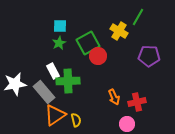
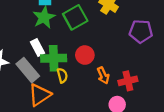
green star: (59, 43) -> (44, 17), size x1.5
red circle: (98, 56) -> (85, 55), moved
yellow semicircle: (76, 120) -> (62, 75), moved

